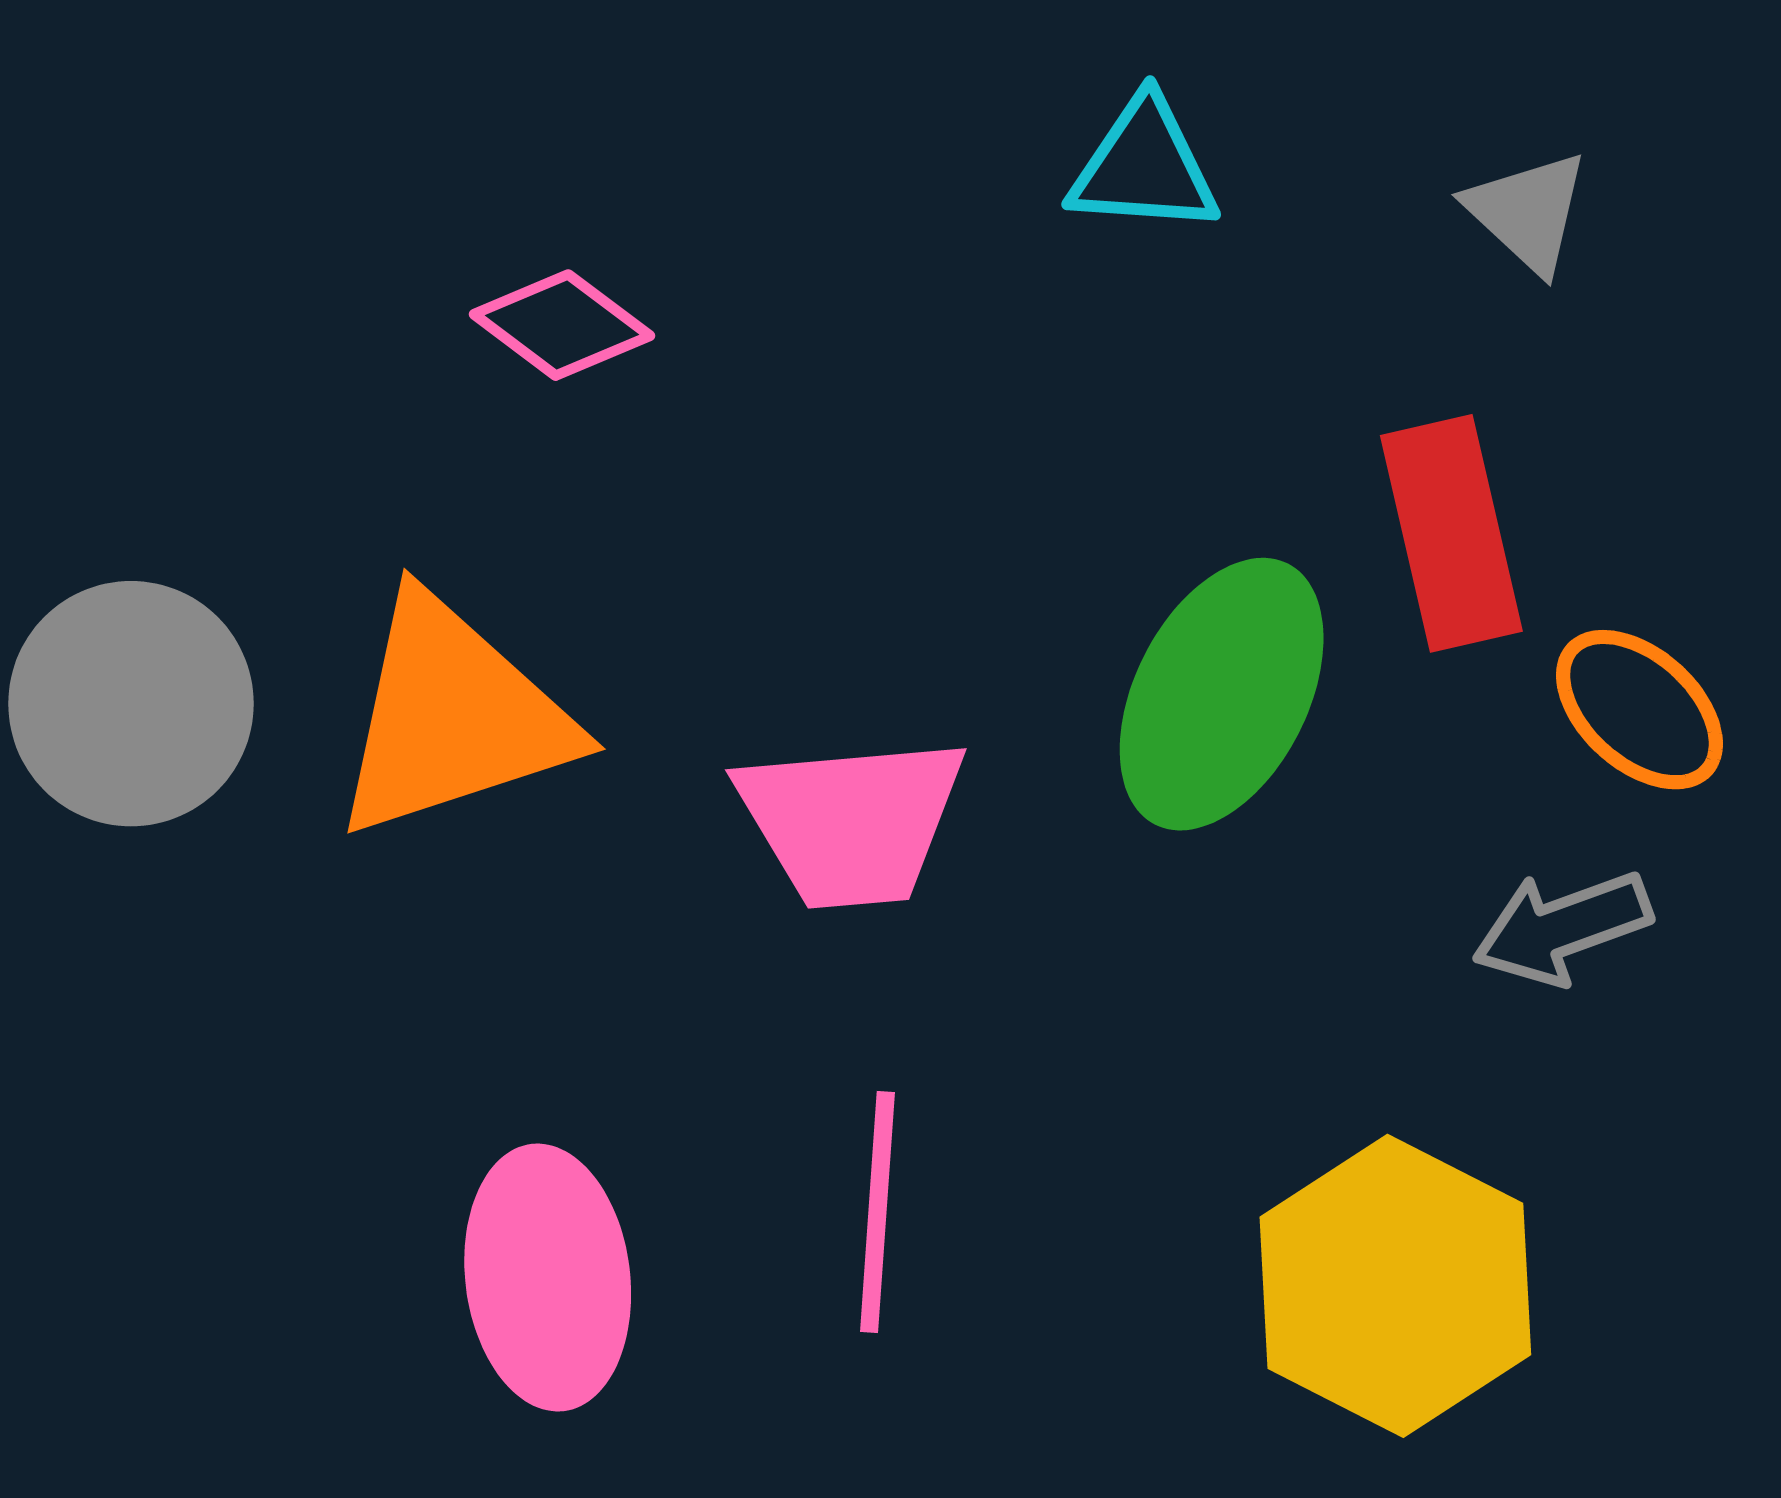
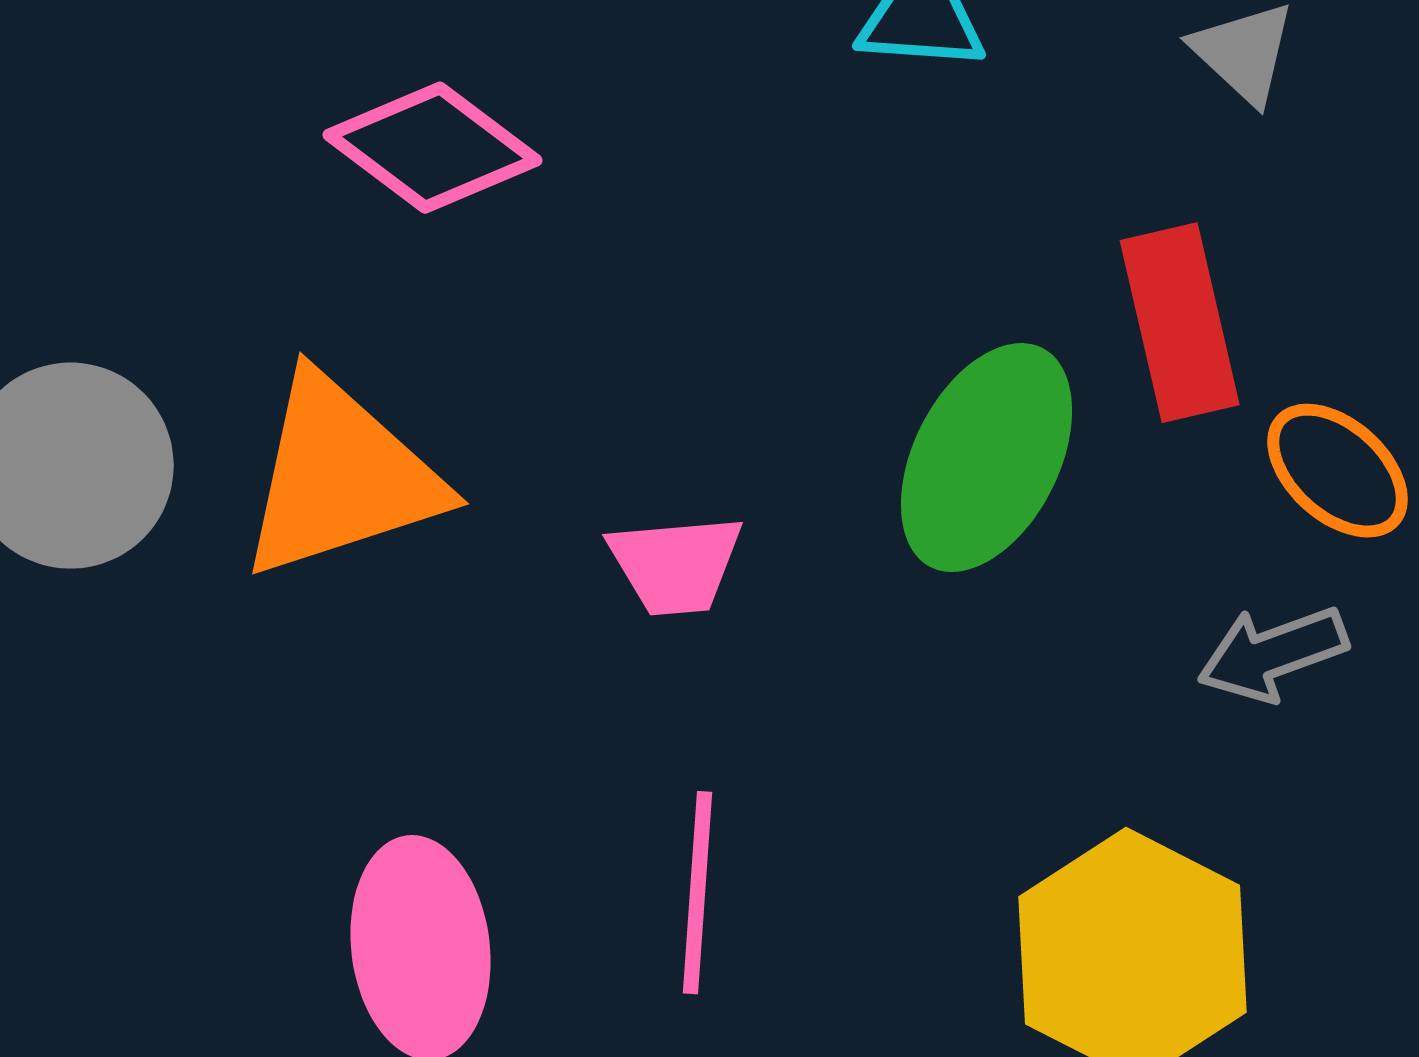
pink diamond: (562, 325) -> (433, 148), size x1.4
pink trapezoid: (851, 822) -> (676, 565), size x0.7

